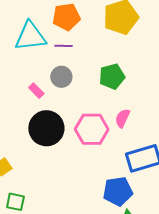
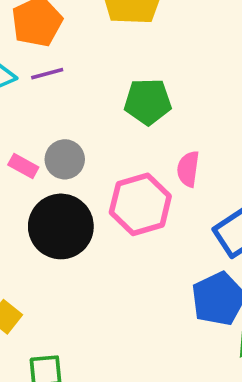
green pentagon: (112, 76) -> (148, 102), turned 30
gray circle: (61, 77) -> (65, 159), moved

